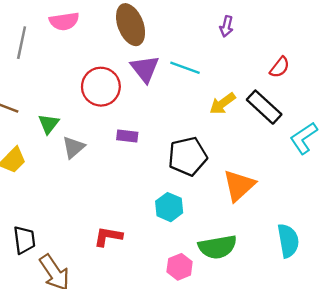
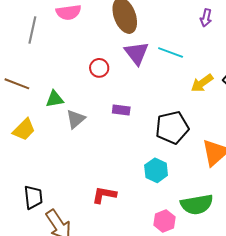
red circle: (101, 87) -> (99, 68), size x0.6
green triangle: (49, 124) -> (55, 99), turned 42

